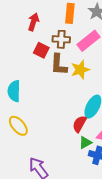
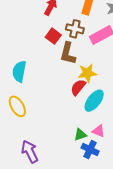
yellow star: (80, 70) -> (87, 73), moved
red semicircle: (79, 124) -> (78, 87), moved

